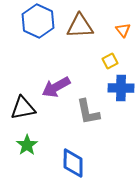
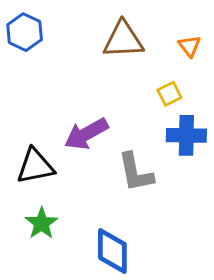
blue hexagon: (38, 21) -> (25, 32), moved, size x0.7

